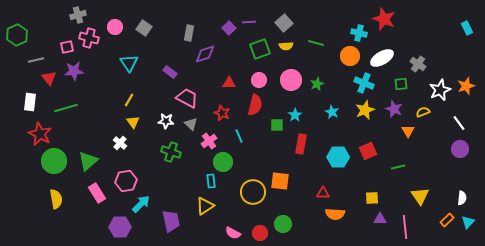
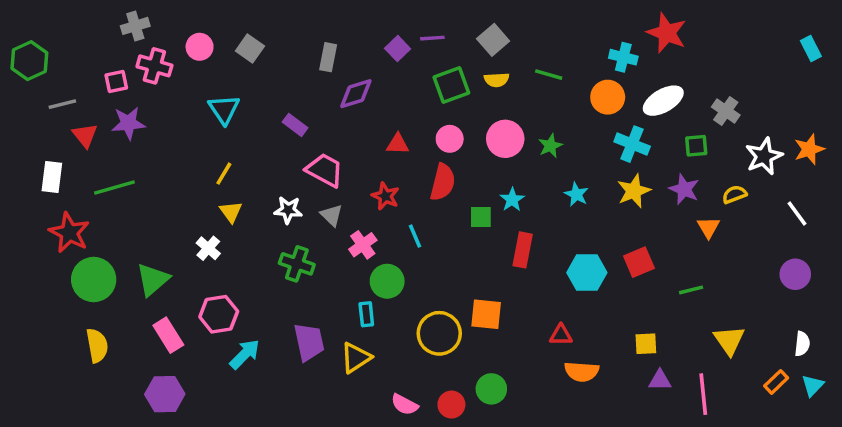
purple circle: (460, 149) -> (795, 274), moved
purple trapezoid: (171, 221) -> (309, 342), moved
purple hexagon: (120, 227) -> (165, 394), moved

